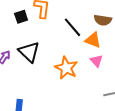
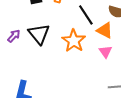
orange star: (66, 68) -> (74, 41), moved

